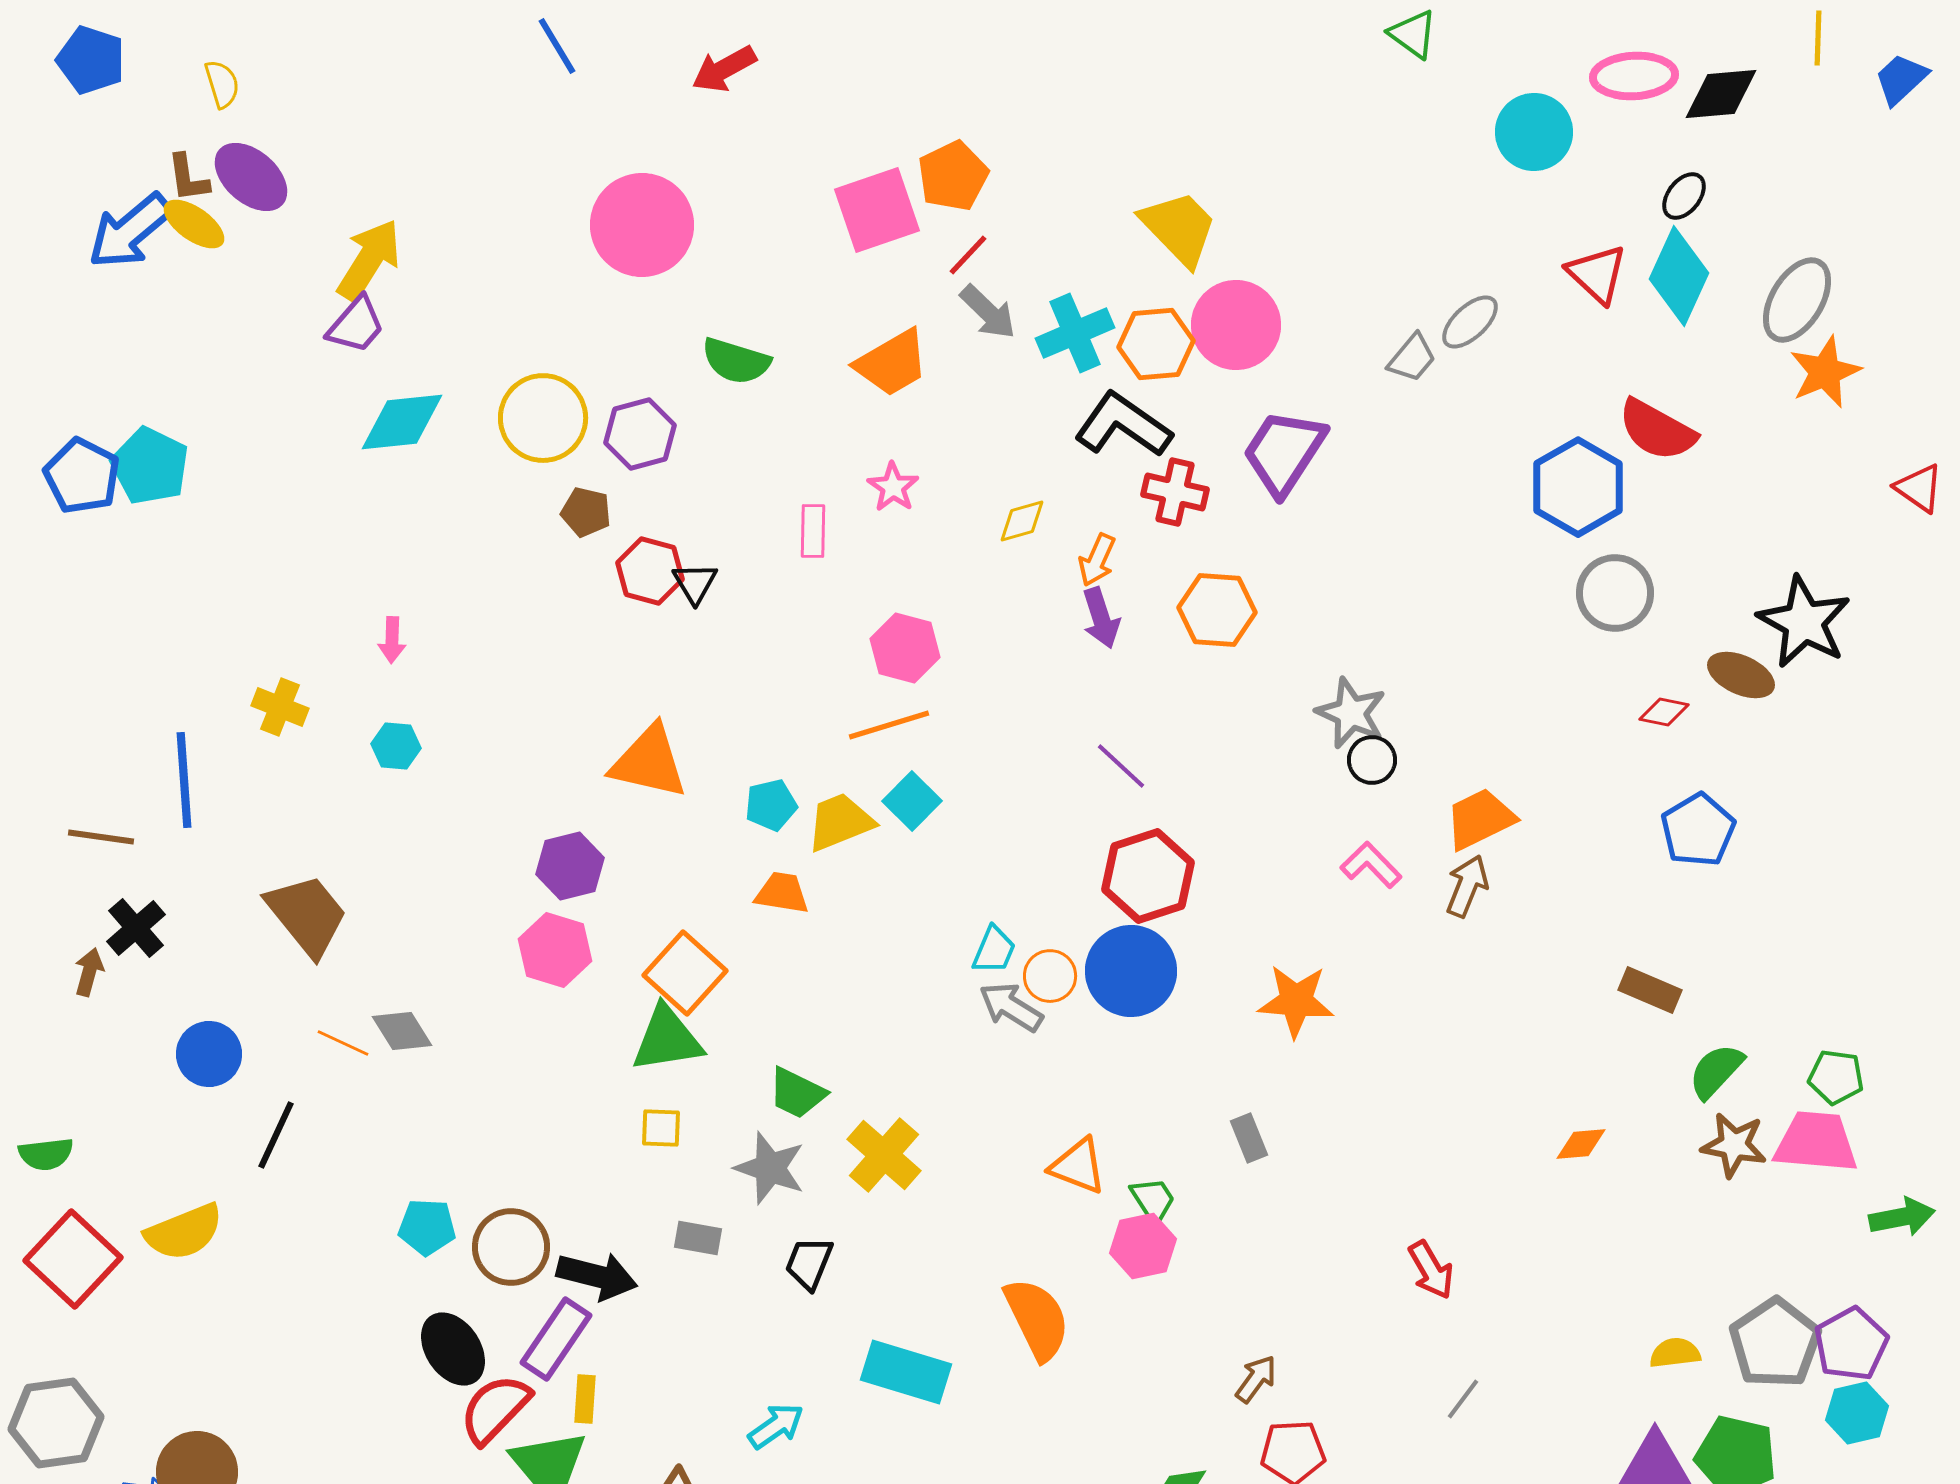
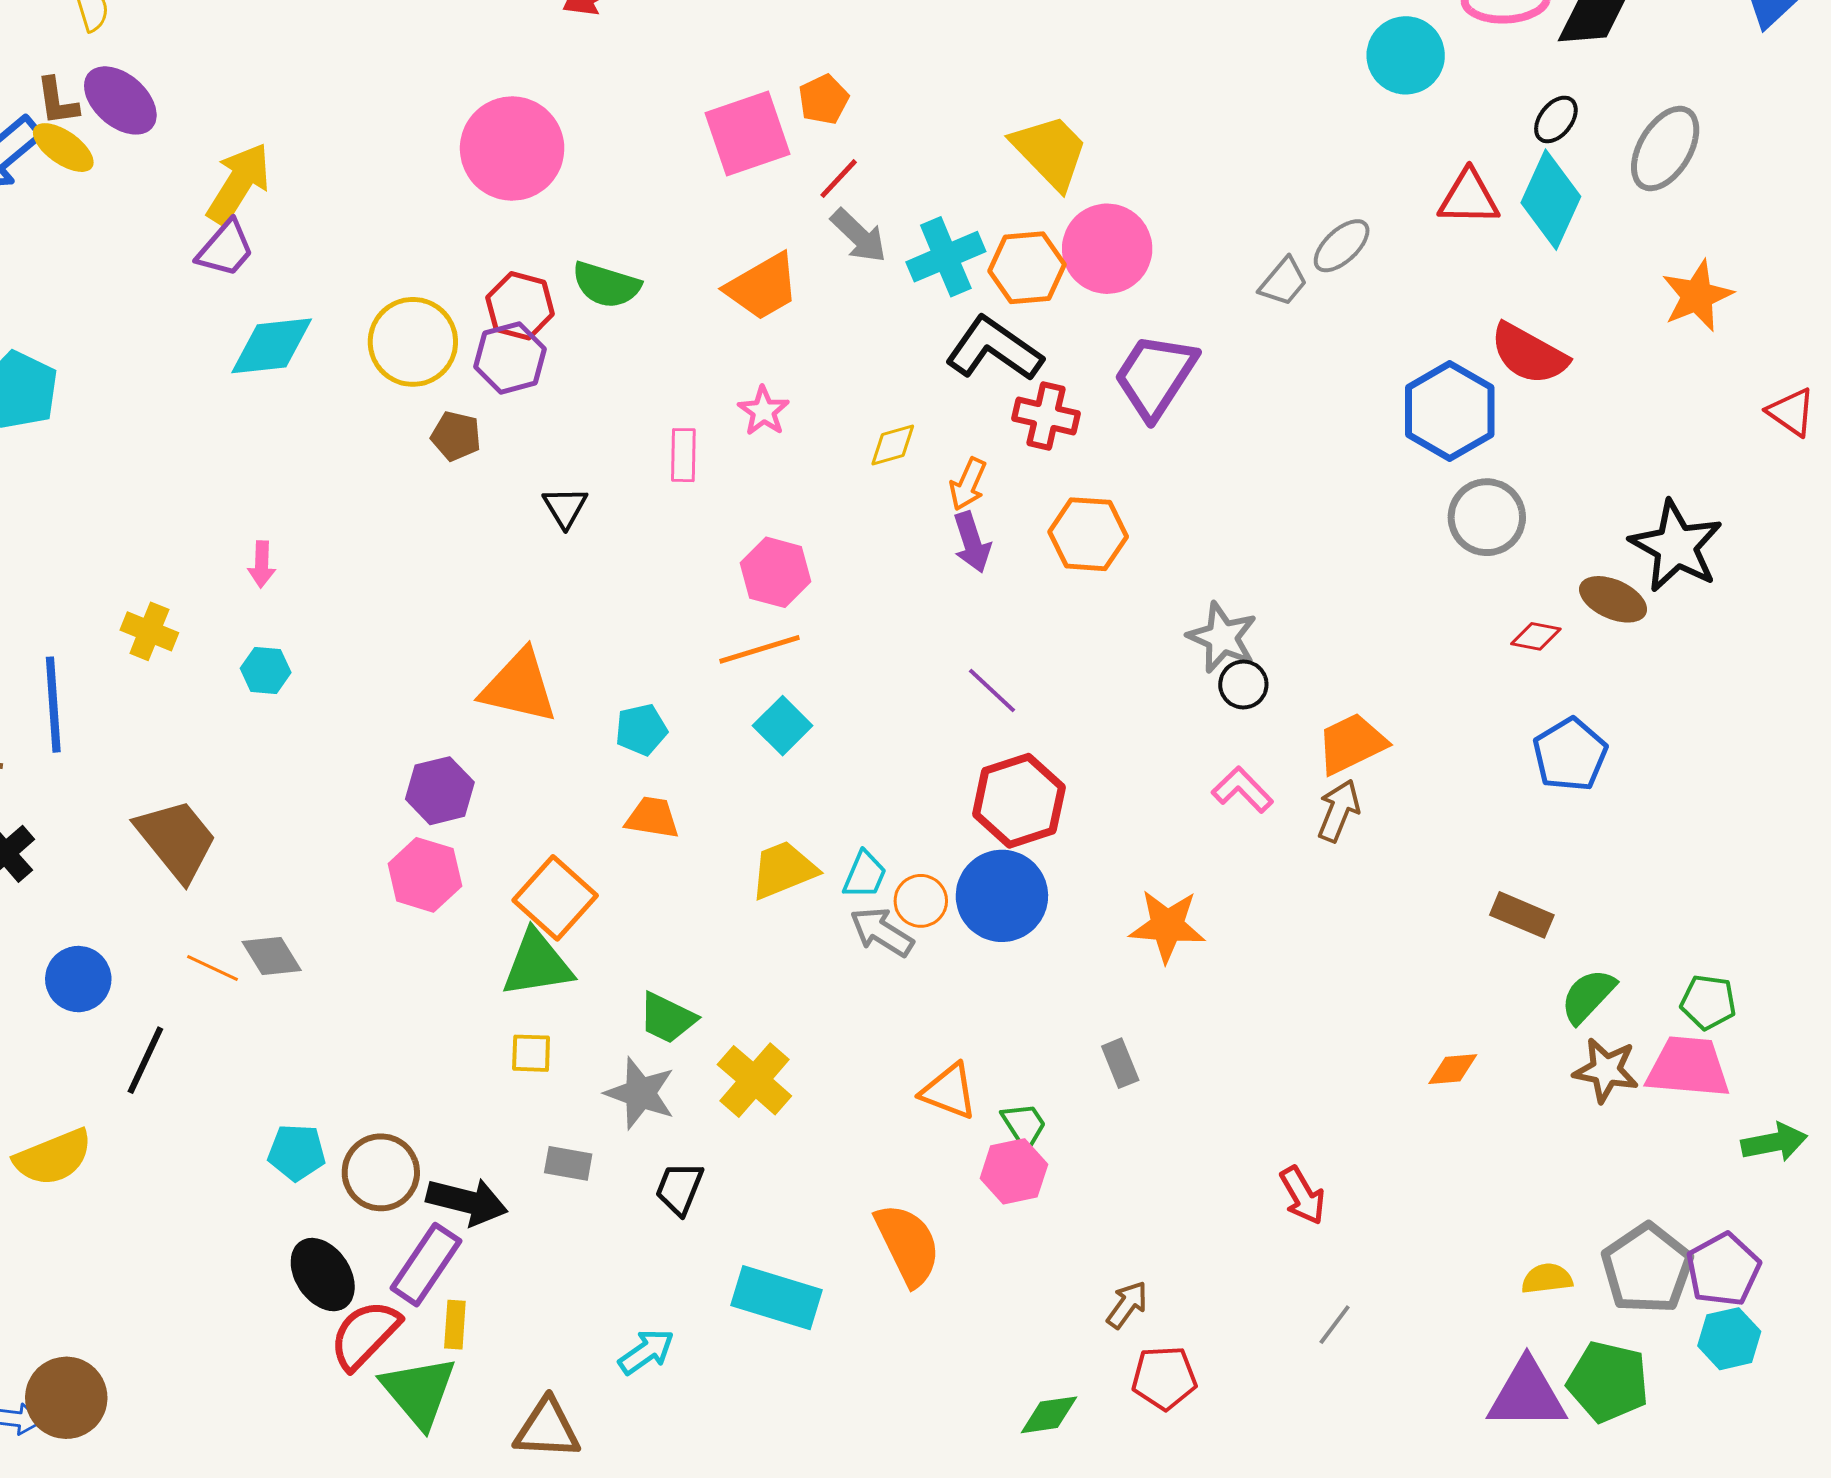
orange pentagon: (953, 176) -> (824, 99), size x0.7
red triangle: (1597, 274) -> (1469, 198), turned -42
gray ellipse: (1797, 300) -> (1665, 149), moved
red hexagon: (650, 571) -> (520, 306), moved
yellow trapezoid: (840, 822) -> (784, 870), moved

